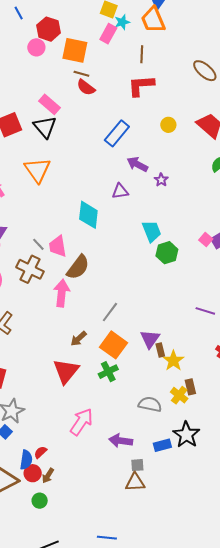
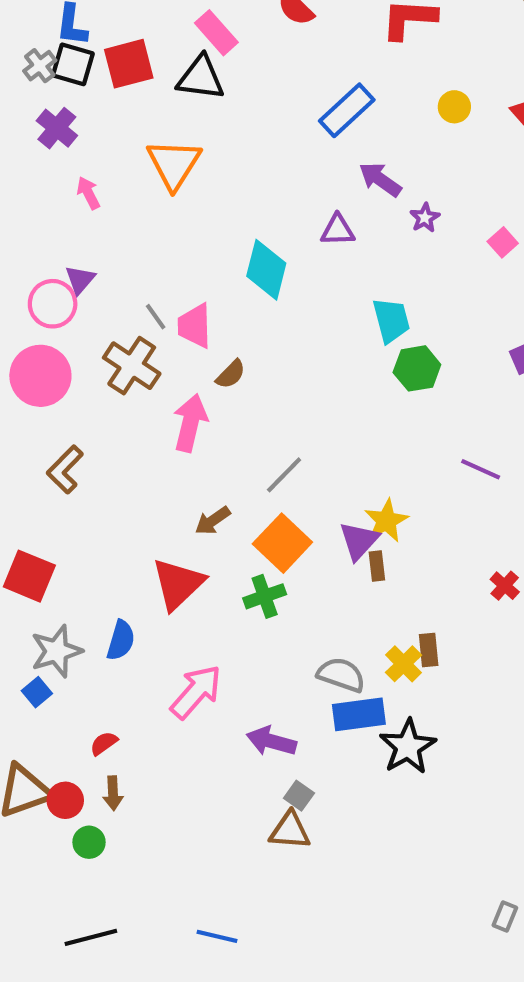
black triangle: (45, 127) -> (201, 78), turned -50
pink square: (206, 239) -> (503, 242), moved
brown semicircle: (78, 267) -> (231, 374), size x0.6
purple line: (205, 311) -> (481, 469), moved
yellow star: (173, 361) -> (386, 521), moved
blue rectangle: (162, 445) -> (359, 714), moved, size x1.4
blue semicircle: (26, 460) -> (121, 640), moved
gray square: (137, 465) -> (299, 796), turned 32
red circle: (33, 473) -> (65, 800), moved
brown arrow: (48, 476) -> (113, 793), turned -42

